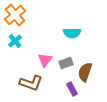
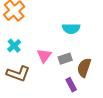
cyan cross: (15, 41) -> (14, 46), moved
brown L-shape: (31, 83) -> (18, 74), moved

